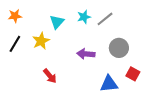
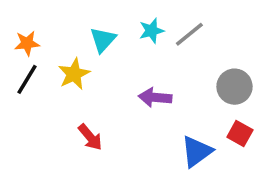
orange star: (15, 16) -> (27, 43), moved
gray circle: (119, 48) -> (234, 87), moved
blue triangle: (109, 84) -> (197, 152), turned -30

